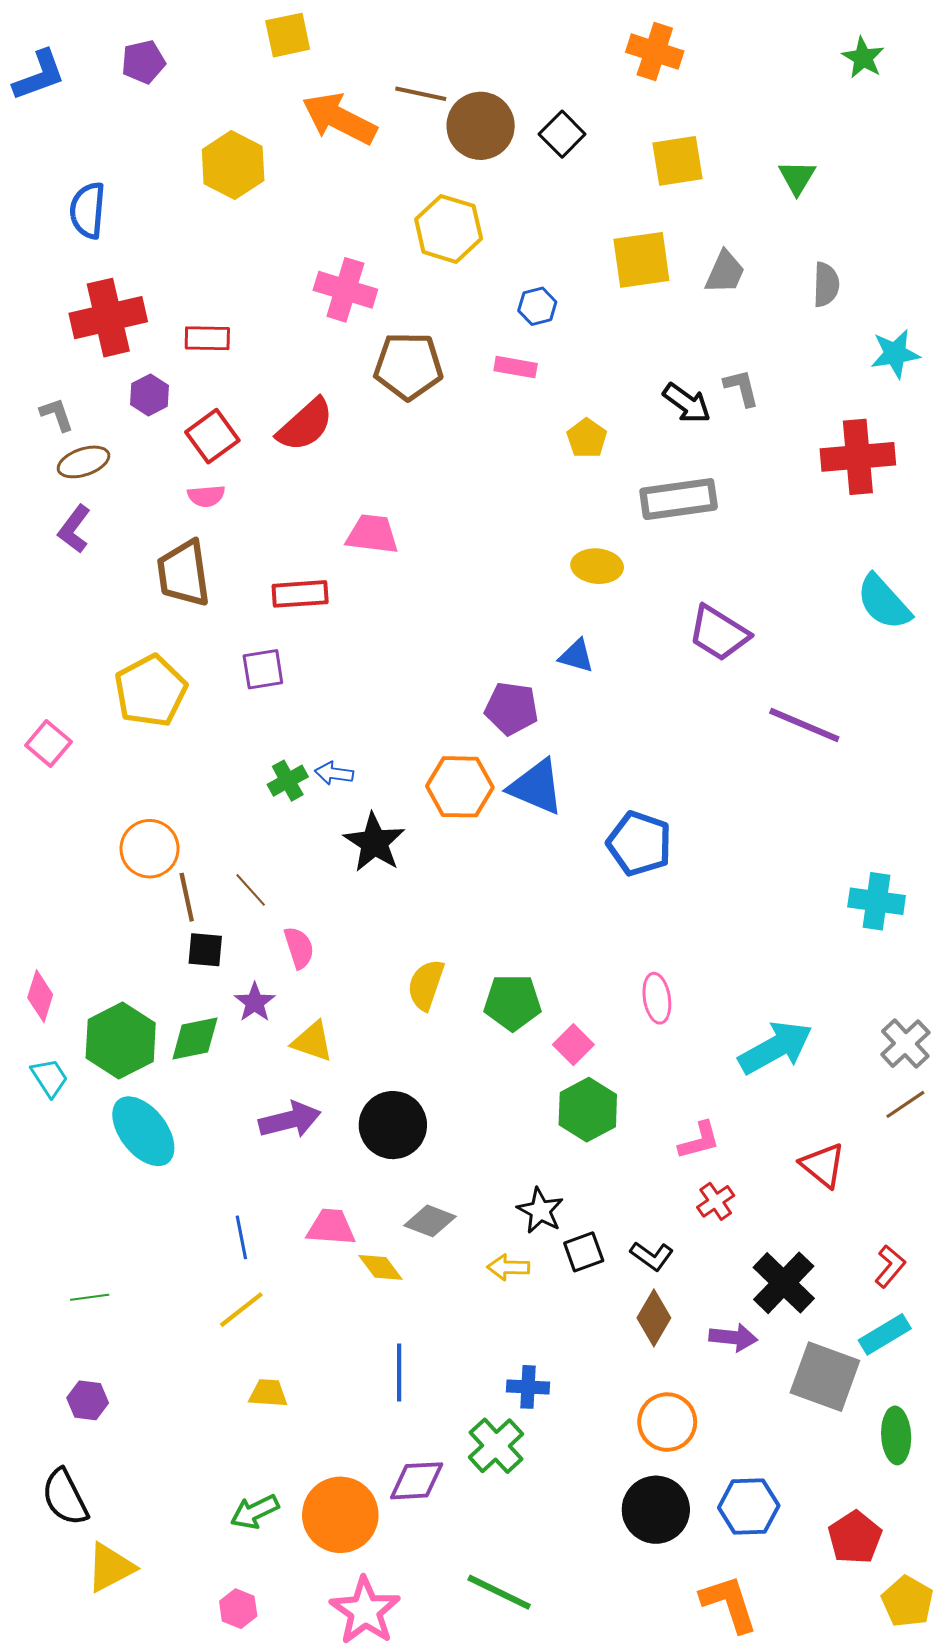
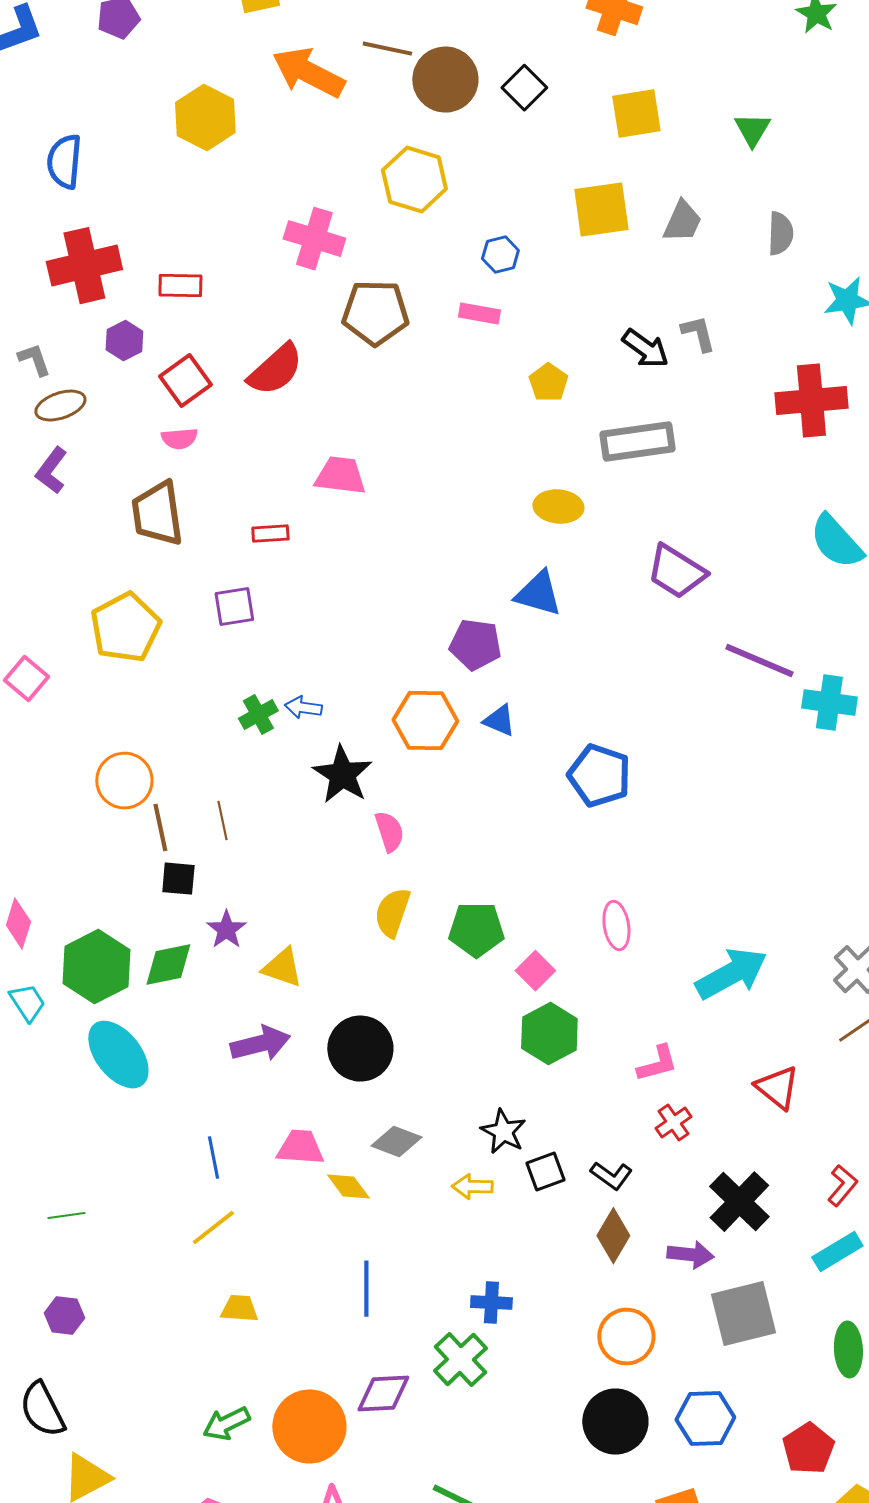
red rectangle: (300, 594) -> (270, 534), size x0.7
blue triangle: (576, 656) -> (538, 594), size x1.4
blue triangle: (536, 787) -> (499, 721), size x0.6
brown line: (251, 890) -> (222, 821), turned 30
cyan cross: (877, 901) -> (829, 703), moved
pink semicircle: (299, 948) -> (389, 832), moved
gray square: (825, 1377) -> (743, 1314), moved, turned -34

